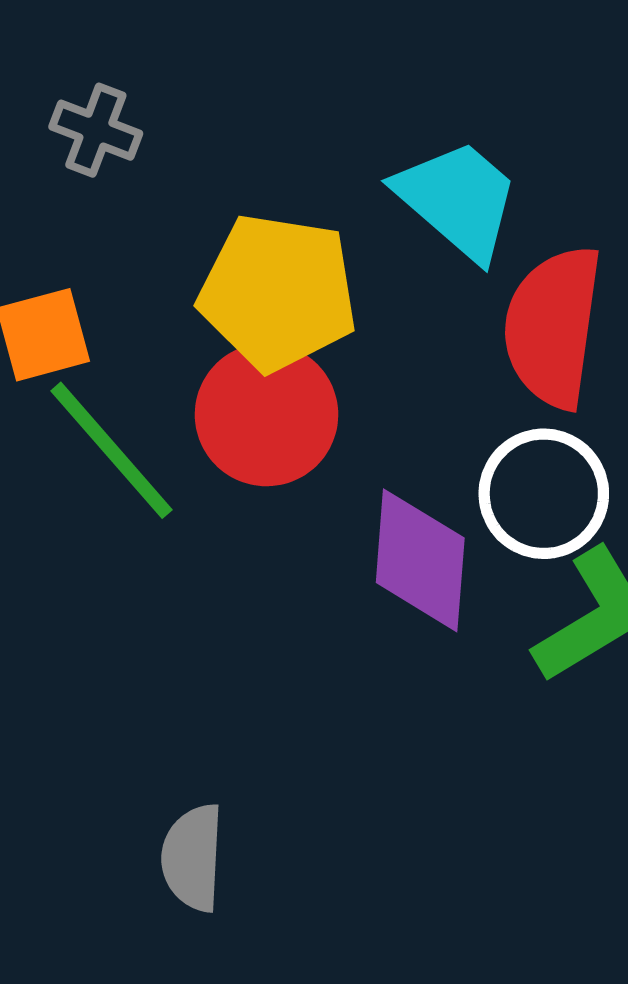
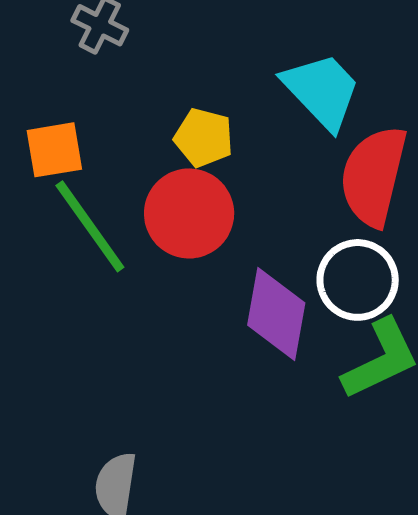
yellow pentagon: (278, 292) -> (204, 138), size x0.6

